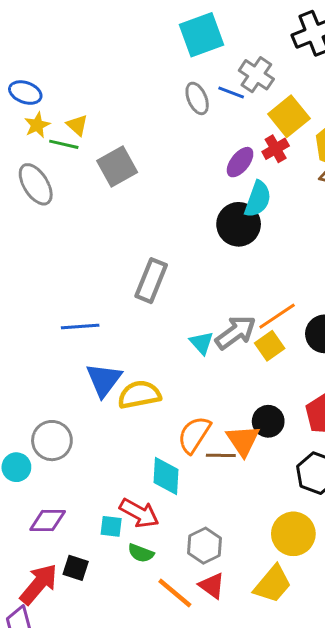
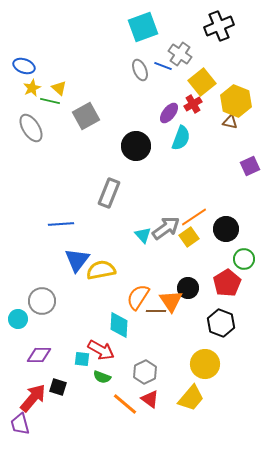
black circle: (239, 224) -> (136, 146), moved

